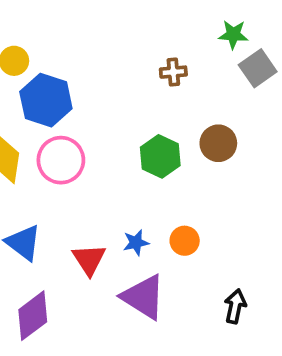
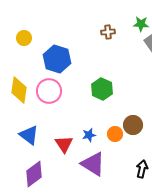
brown cross: (173, 72) -> (108, 32), moved
blue hexagon: (46, 100) -> (57, 59), moved
brown circle: (218, 143) -> (133, 125), moved

